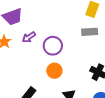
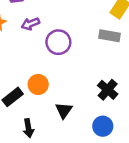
orange circle: (54, 71) -> (38, 84), moved

